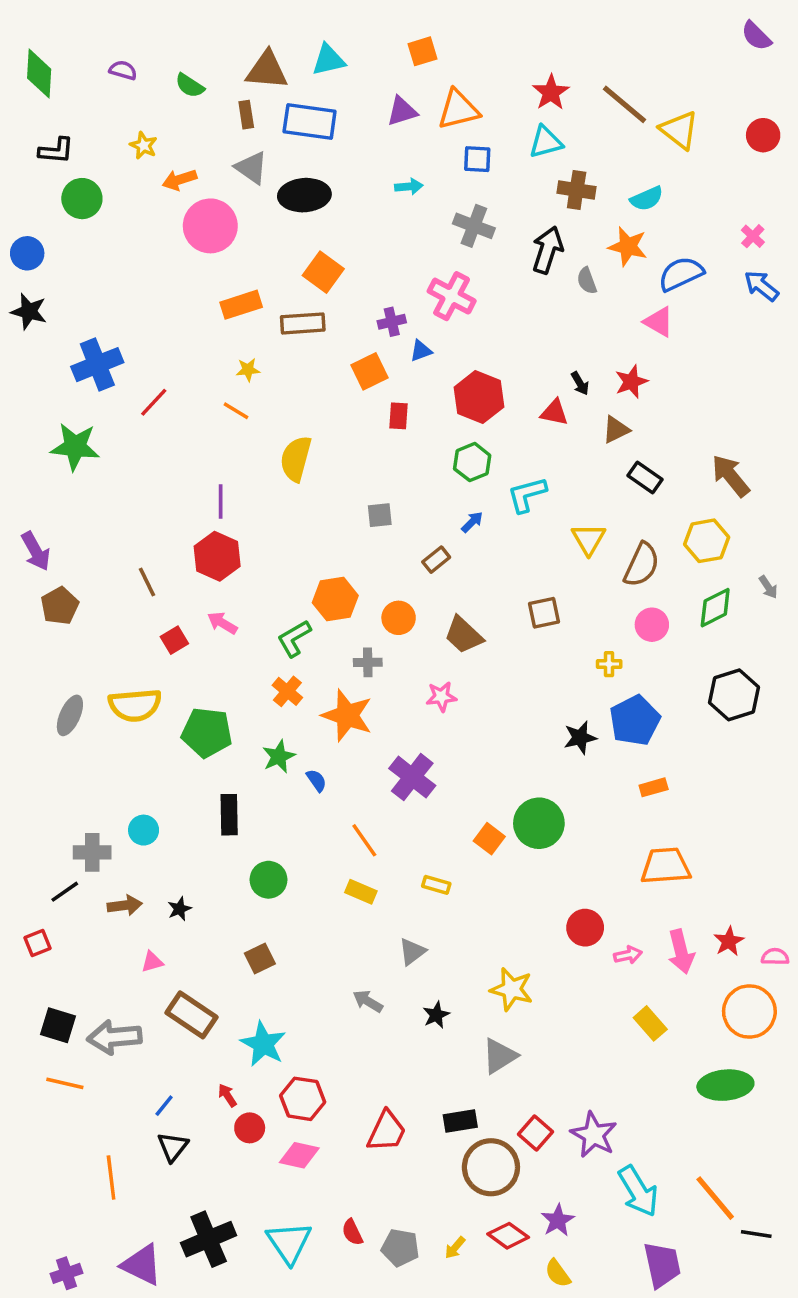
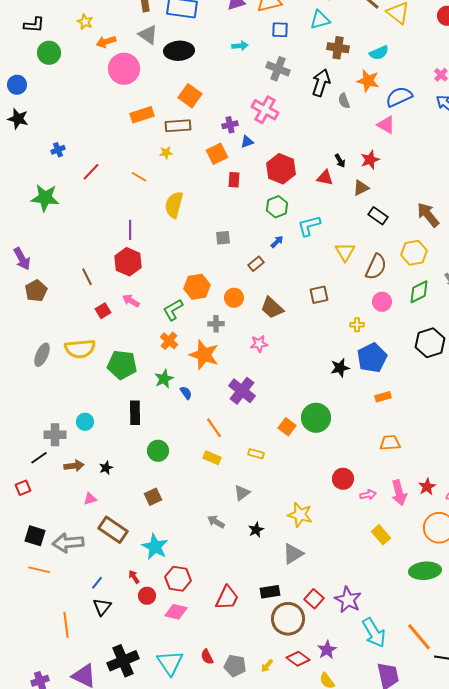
blue cross: (97, 365) -> (58, 150), size x0.5
yellow star: (248, 370) -> (166, 153), moved
orange trapezoid: (666, 866) -> (390, 443), size x0.7

